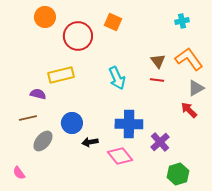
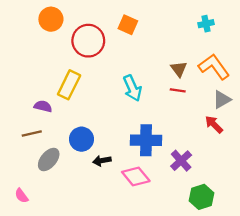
yellow rectangle: (61, 75) -> (69, 85), turned -50

